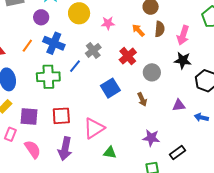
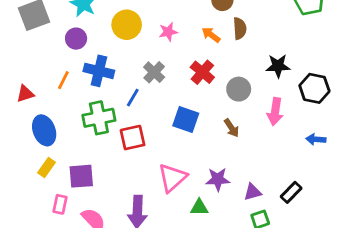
pink arrow: (183, 35) -> (275, 112), moved
blue square: (110, 88) -> (186, 120), turned -30
purple triangle: (179, 105) -> (253, 192), moved
red square: (61, 116) -> (133, 138), moved
purple star: (151, 138) -> (218, 179), moved

